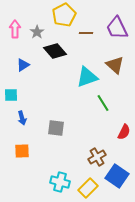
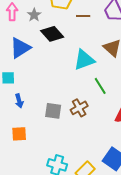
blue triangle: (23, 65) -> (20, 48), size x1.6
brown cross: (97, 157) -> (79, 108), moved

